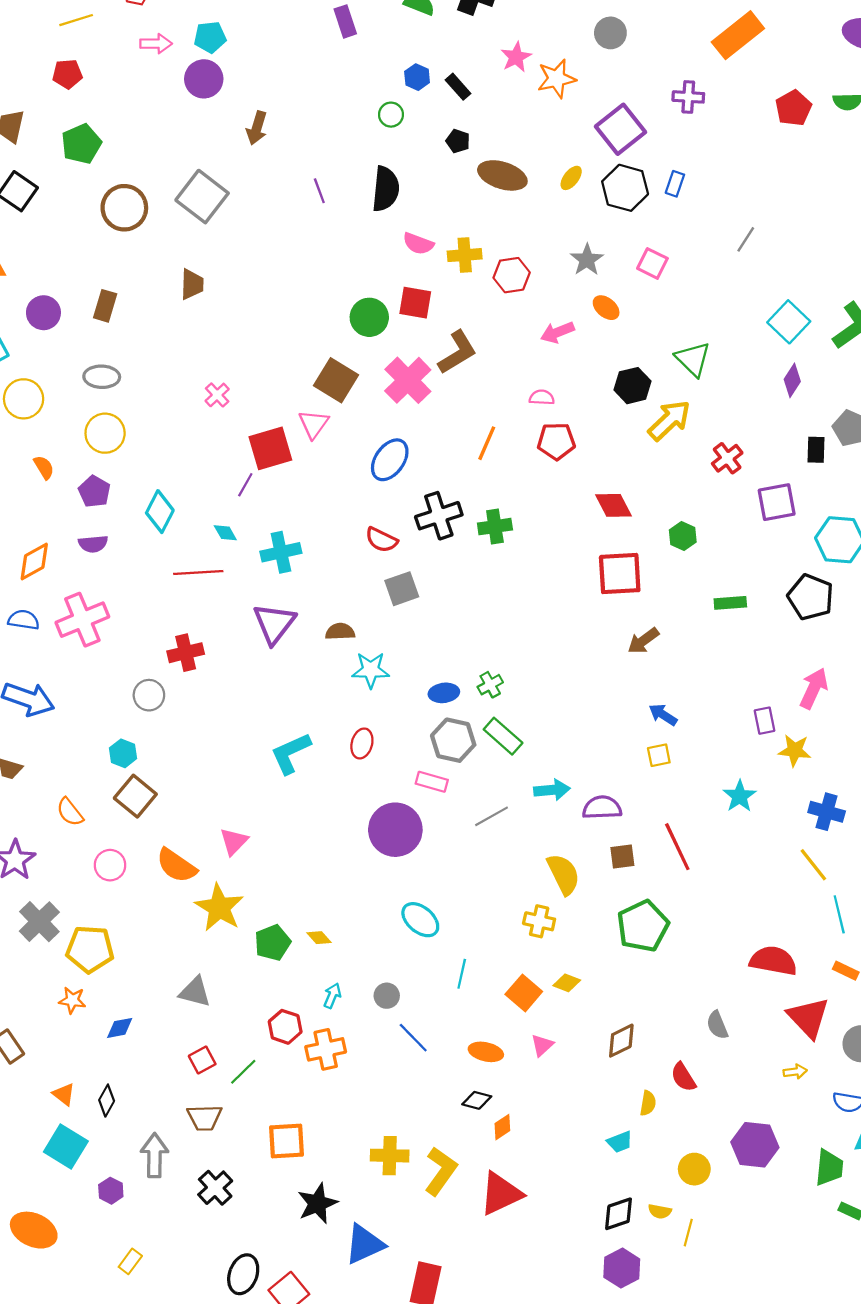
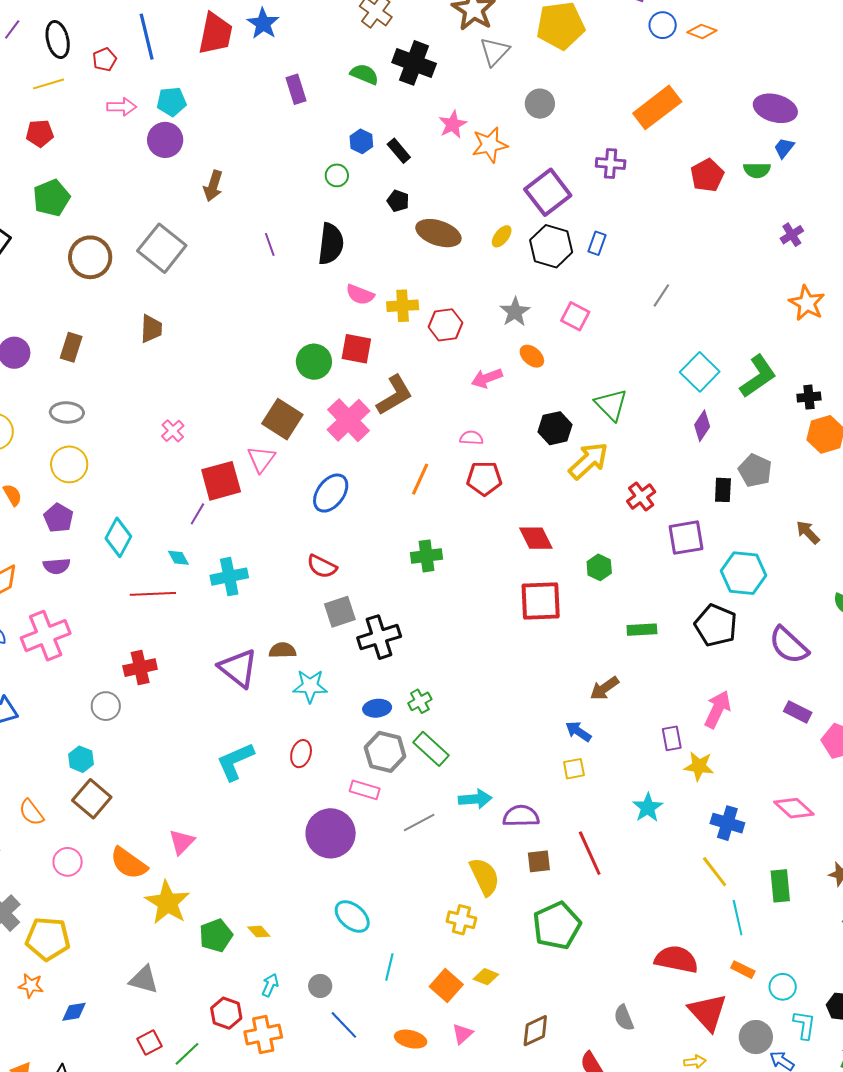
black cross: (439, 516) -> (379, 637), moved
purple triangle: (274, 623) -> (238, 668), moved, turned -30
brown arrow: (643, 641) -> (604, 688), moved

